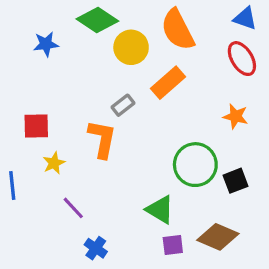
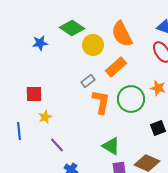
orange L-shape: (102, 139) -> (101, 102), moved
green circle: (195, 165) -> (131, 99), moved

